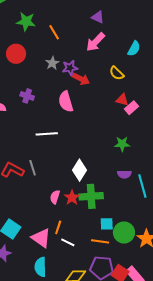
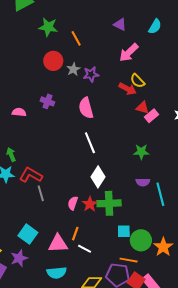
pink arrow: (95, 42) -> (129, 53), moved
cyan semicircle: (134, 49) -> (155, 26), moved
red circle: (16, 54) -> (53, 61), moved
red arrow: (81, 79) -> (128, 89), moved
white line: (47, 134) -> (90, 143), moved, turned 70
gray line: (33, 168) -> (41, 193), moved
pink triangle: (41, 238) -> (58, 244), turned -40
orange line: (100, 241) -> (129, 260), moved
cyan semicircle: (40, 267) -> (57, 273), turned -96

